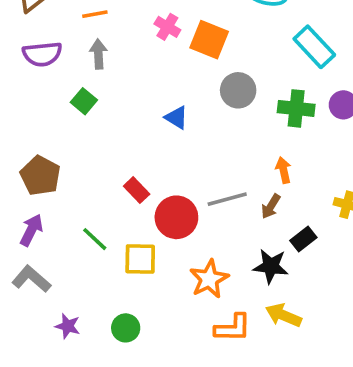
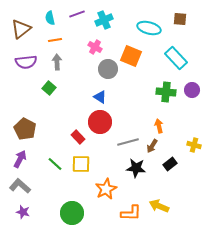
orange square: (209, 40) -> (131, 56), moved
gray circle: (238, 90) -> (108, 69), moved
red circle: (176, 217) -> (100, 122), moved
yellow square: (140, 259) -> (81, 164), moved
black star: (271, 266) -> (136, 168), moved
orange star: (209, 279) -> (106, 189), moved
purple star: (68, 326) -> (23, 212), moved
green circle: (126, 328) -> (72, 213), size x1.5

